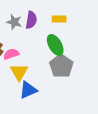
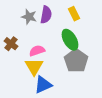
yellow rectangle: (59, 19) -> (74, 14), turned 64
pink semicircle: (11, 54) -> (37, 51), moved

